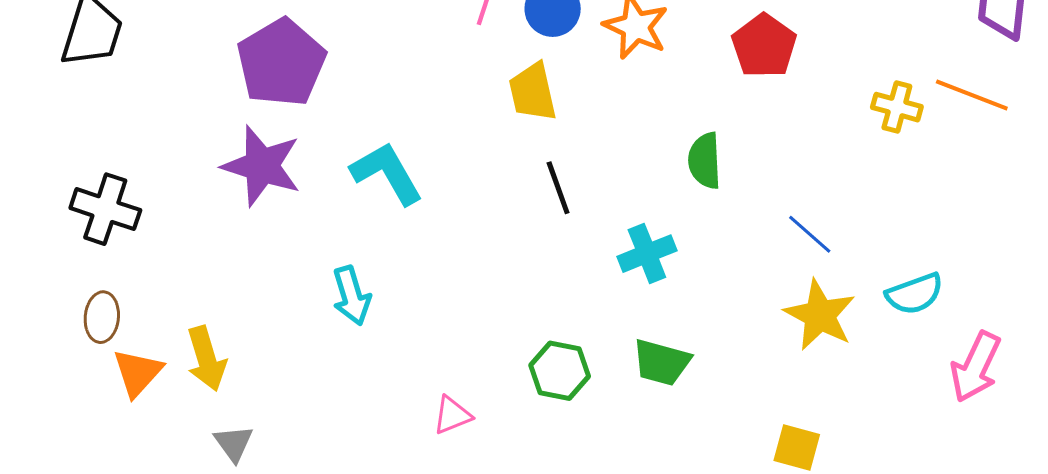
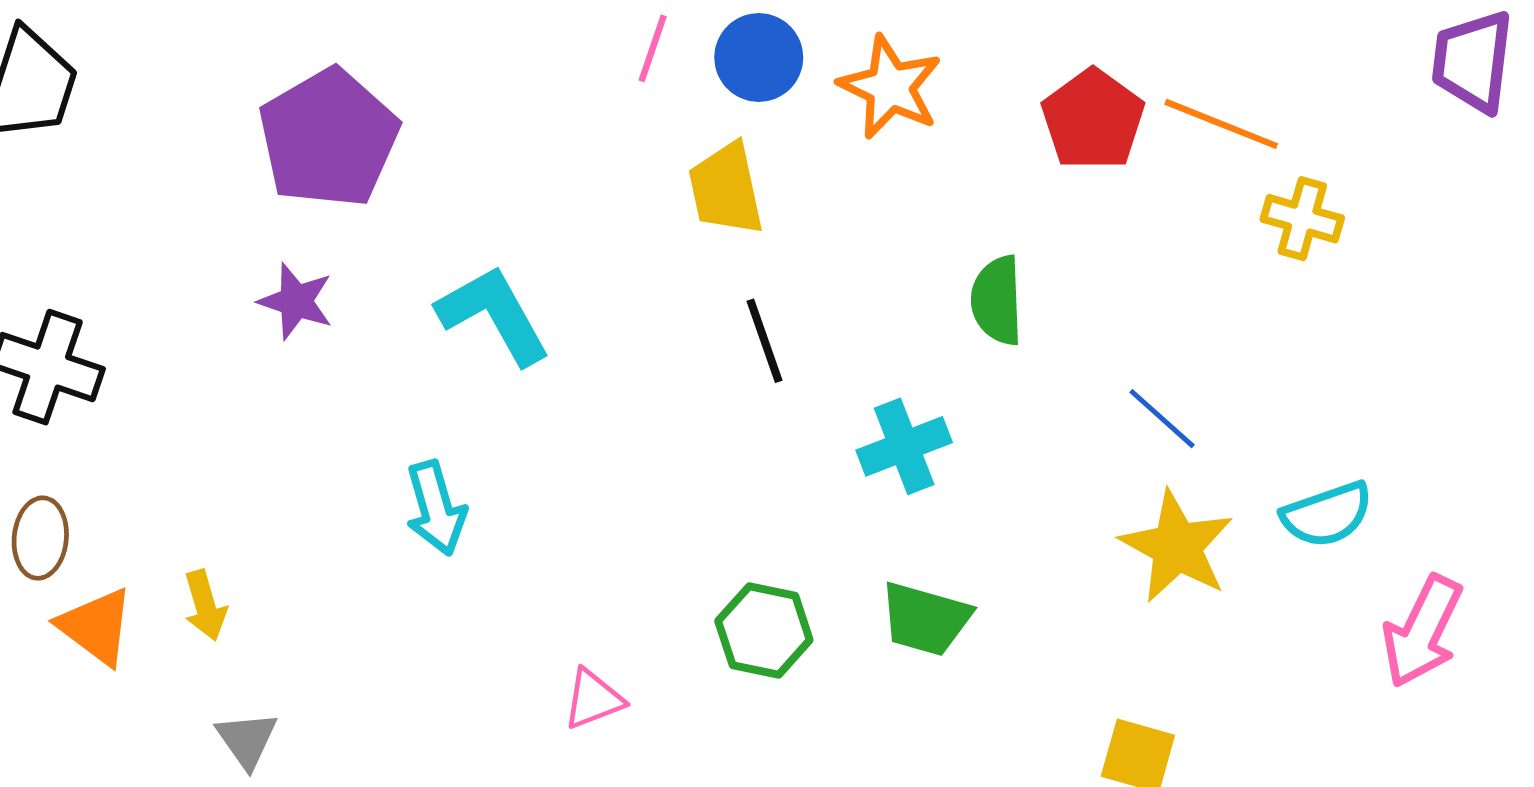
orange line: (972, 95) -> (1221, 124), moved
purple star: (262, 166) -> (296, 301), size x0.6
yellow arrow: (206, 359) -> (205, 606), size x0.7
orange triangle: (138, 373) -> (96, 626), turned -36

